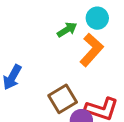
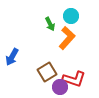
green arrow: (67, 30) -> (50, 24), turned 96

